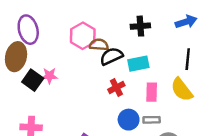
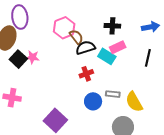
brown semicircle: (99, 45) -> (76, 37), turned 42
cyan rectangle: (138, 64) -> (107, 56), turned 36
yellow semicircle: (182, 90) -> (134, 102), moved
pink rectangle: (152, 92) -> (118, 47), moved, turned 56
gray rectangle: (152, 120) -> (113, 94), moved

